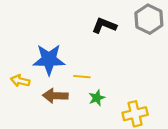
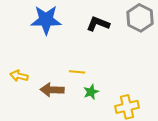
blue star: (49, 60) -> (46, 20), moved

